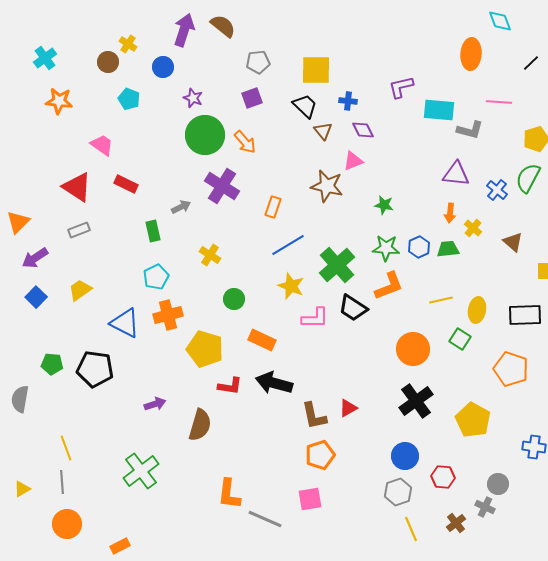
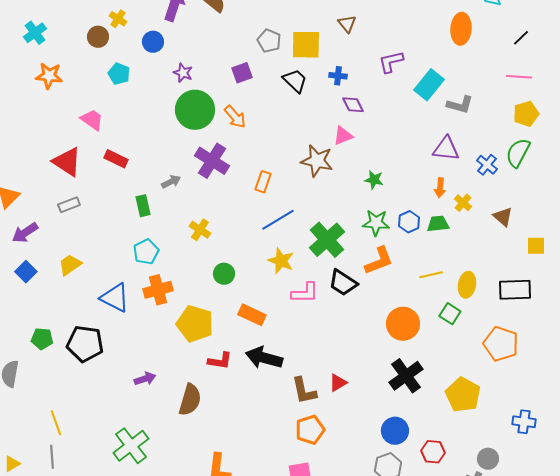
gray pentagon: (258, 62) -> (269, 41), moved, turned 30
pink line: (499, 102) -> (519, 77), moved
cyan rectangle: (439, 110) -> (429, 85), turned -56
brown triangle: (323, 131) -> (347, 24), moved

